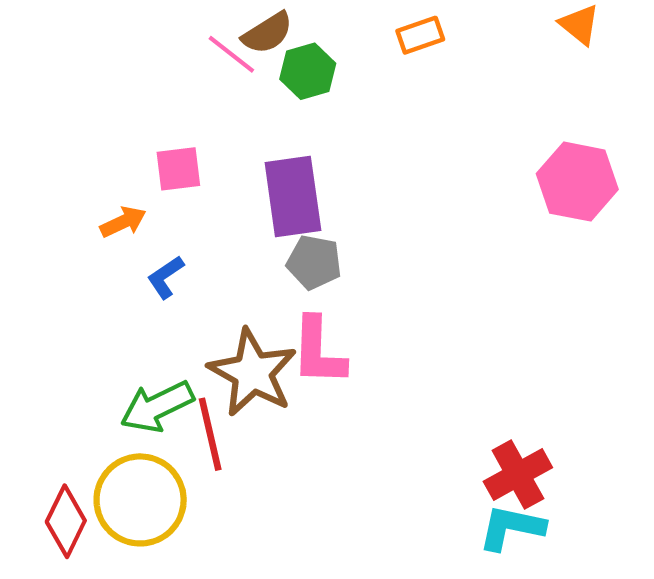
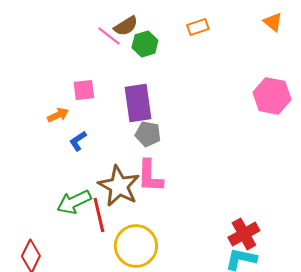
yellow circle: (140, 500) -> (136, 246), moved

